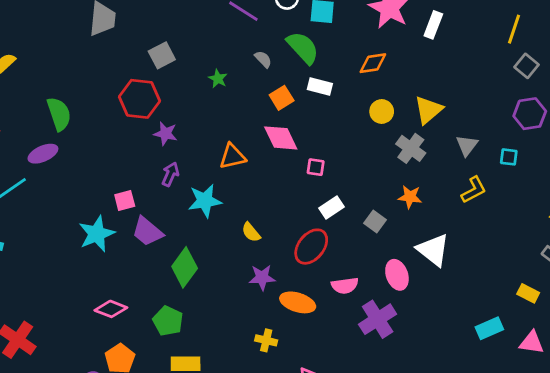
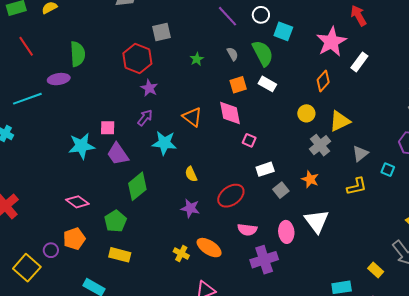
orange diamond: (373, 63) -> (323, 81), moved, turned -55
orange triangle: (233, 156) -> (192, 117), turned 35
white rectangle: (331, 208) -> (265, 169), moved
orange ellipse: (298, 302) -> (209, 248), moved

